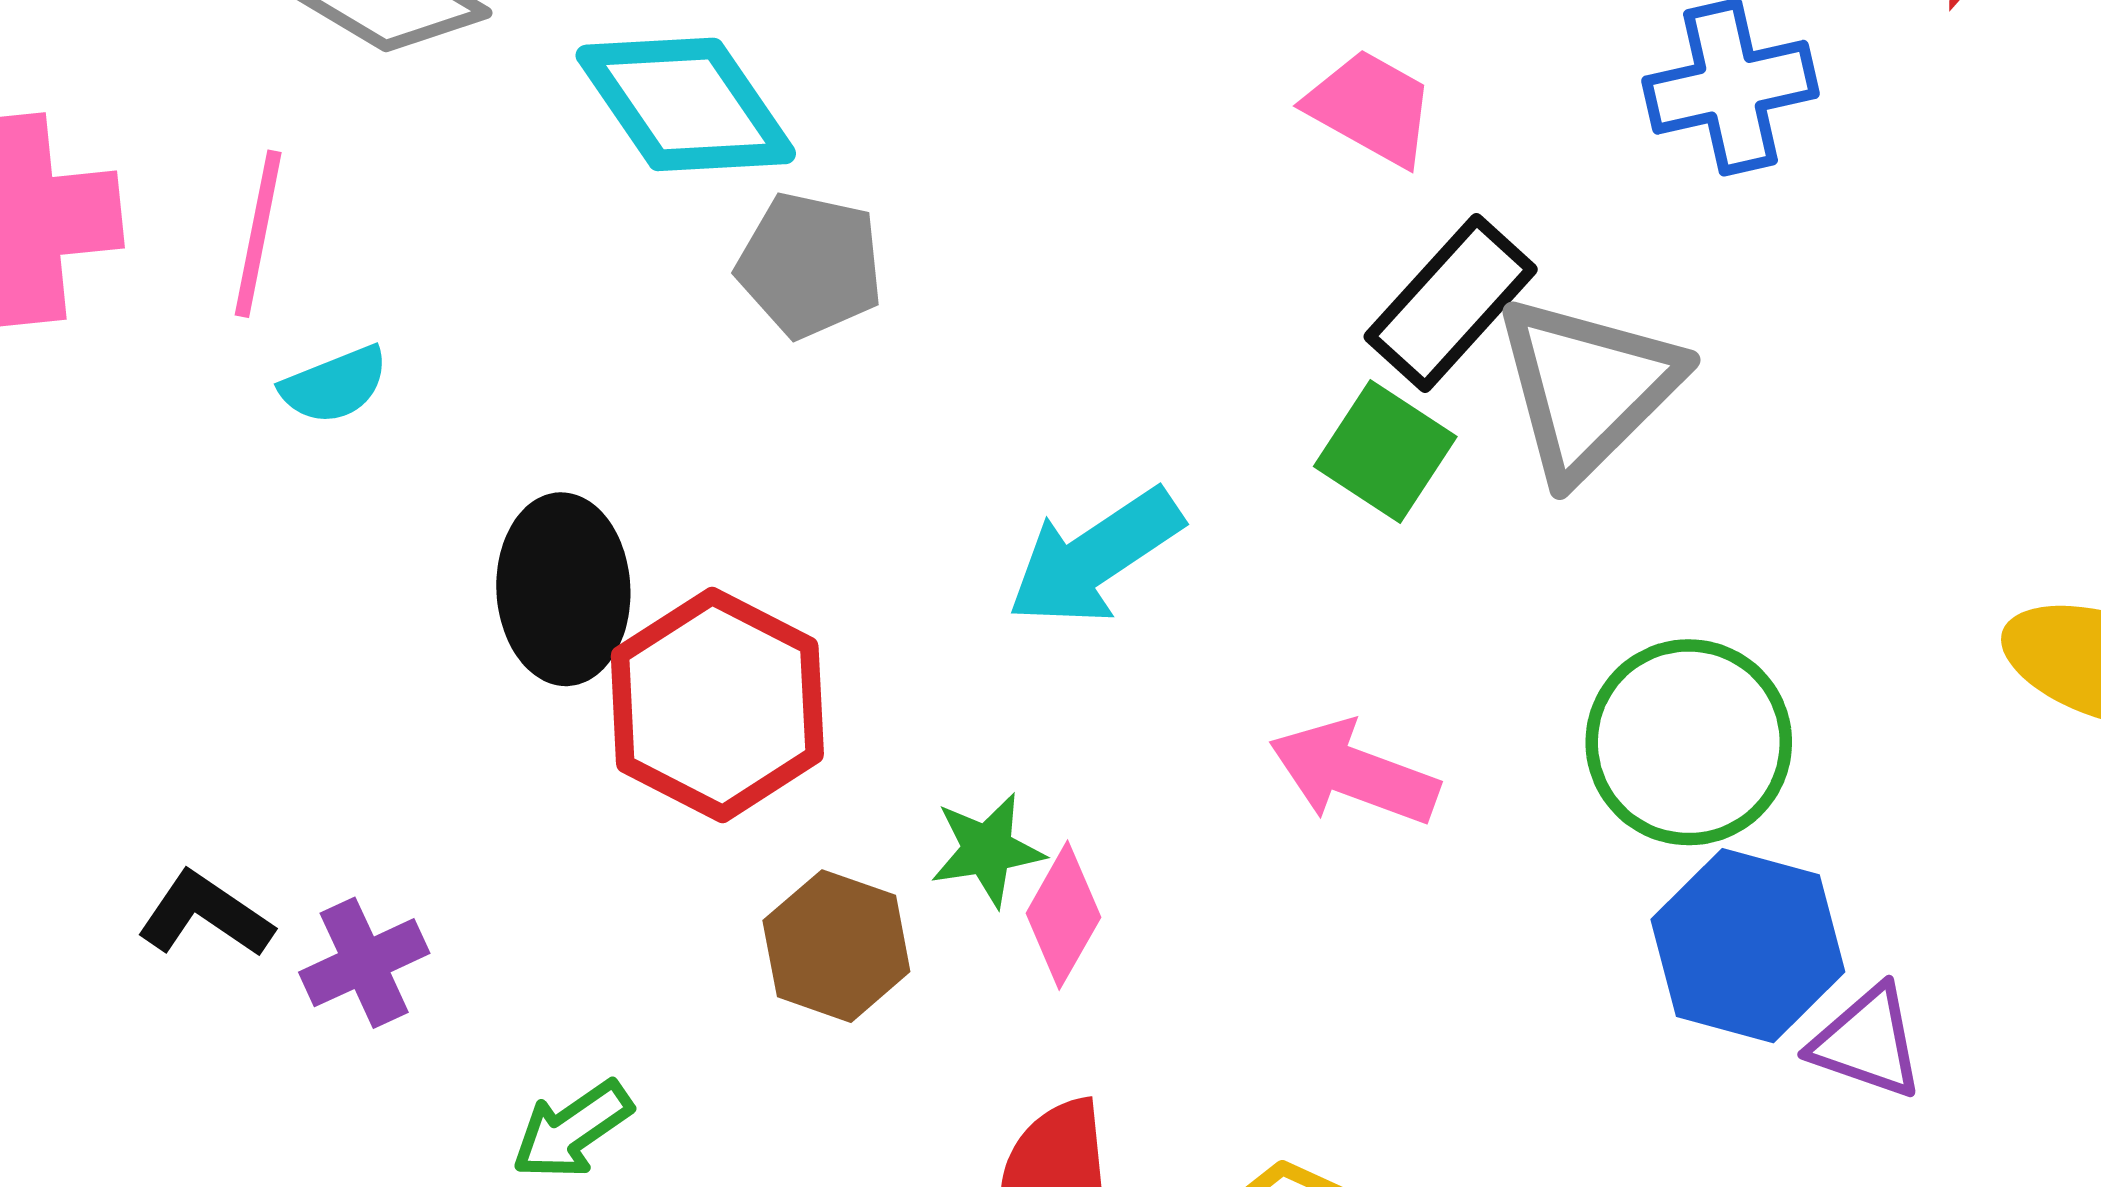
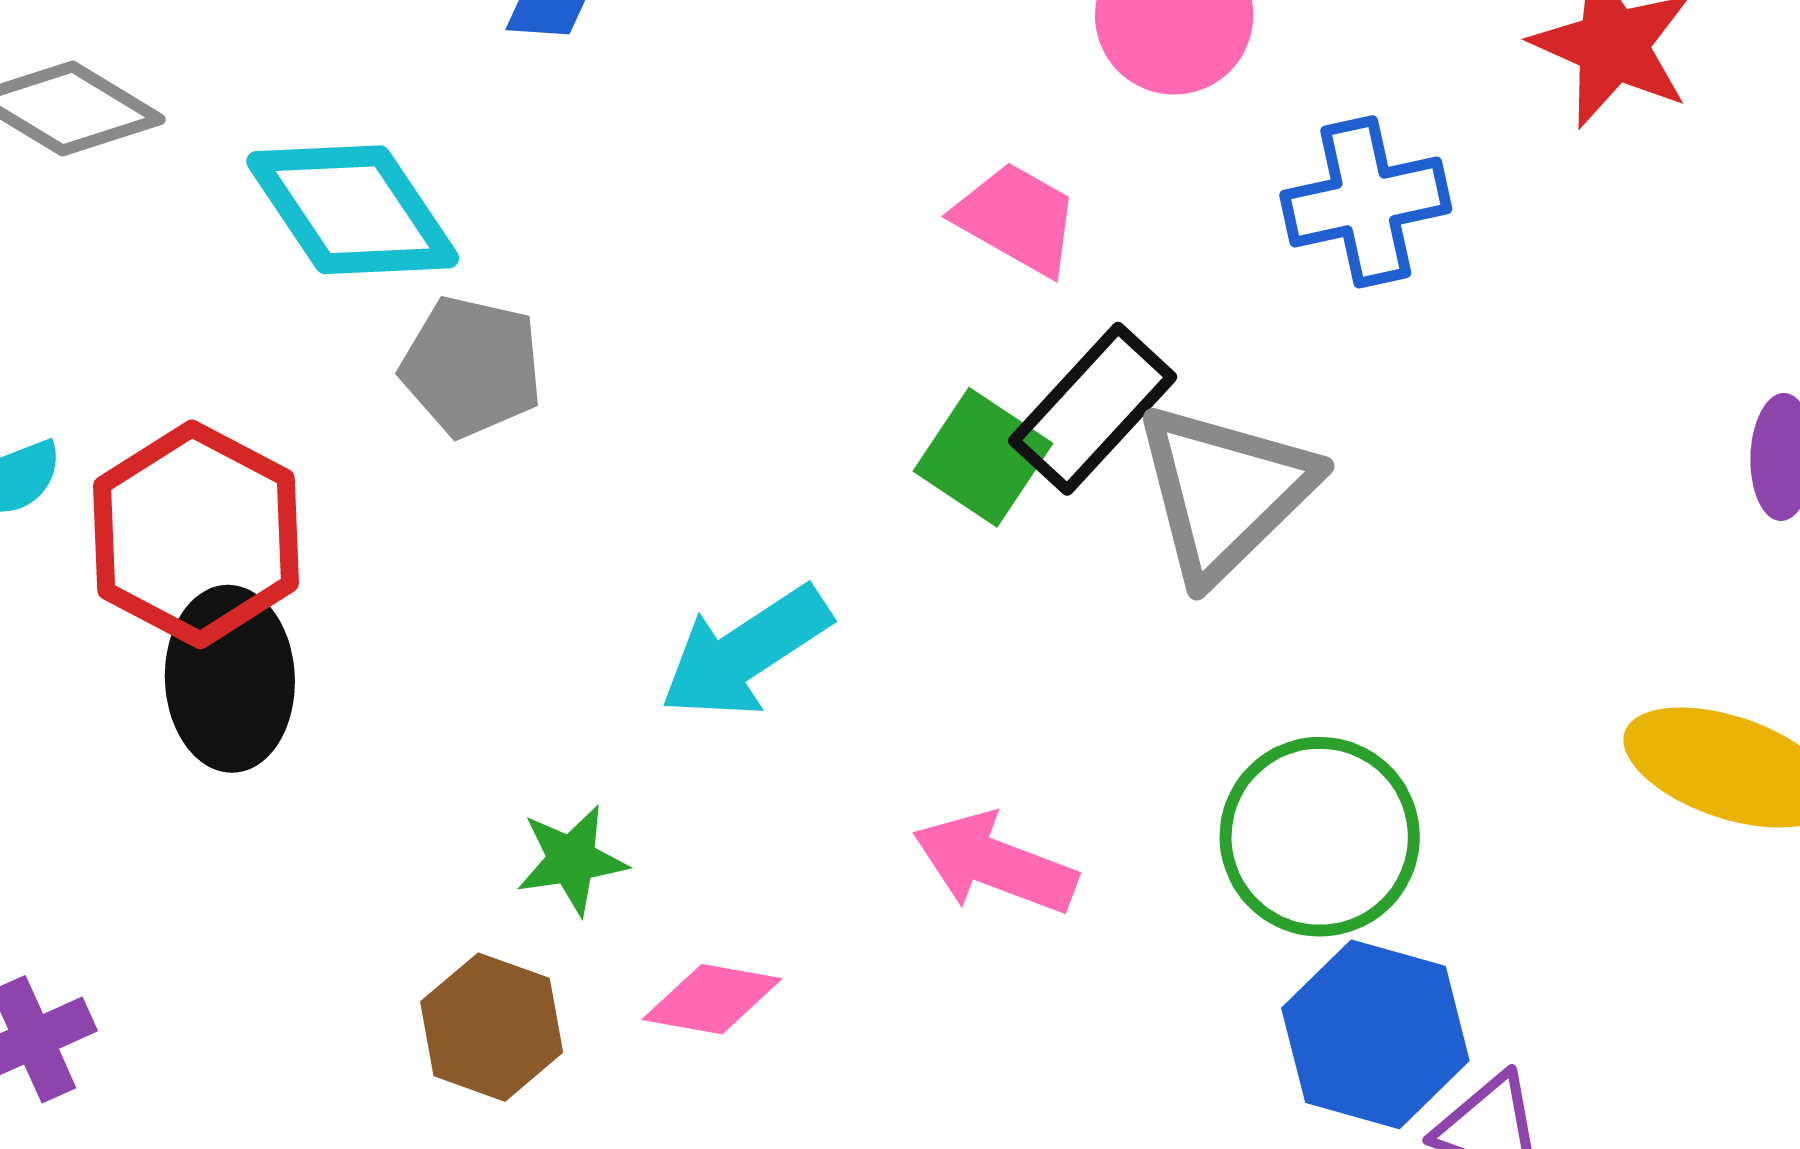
green square: (1385, 451) -> (983, 457), moved
red hexagon: (717, 705) -> (196, 534), moved
green star: (987, 850) -> (572, 860), moved
pink diamond: (1063, 915) -> (712, 999), turned 70

